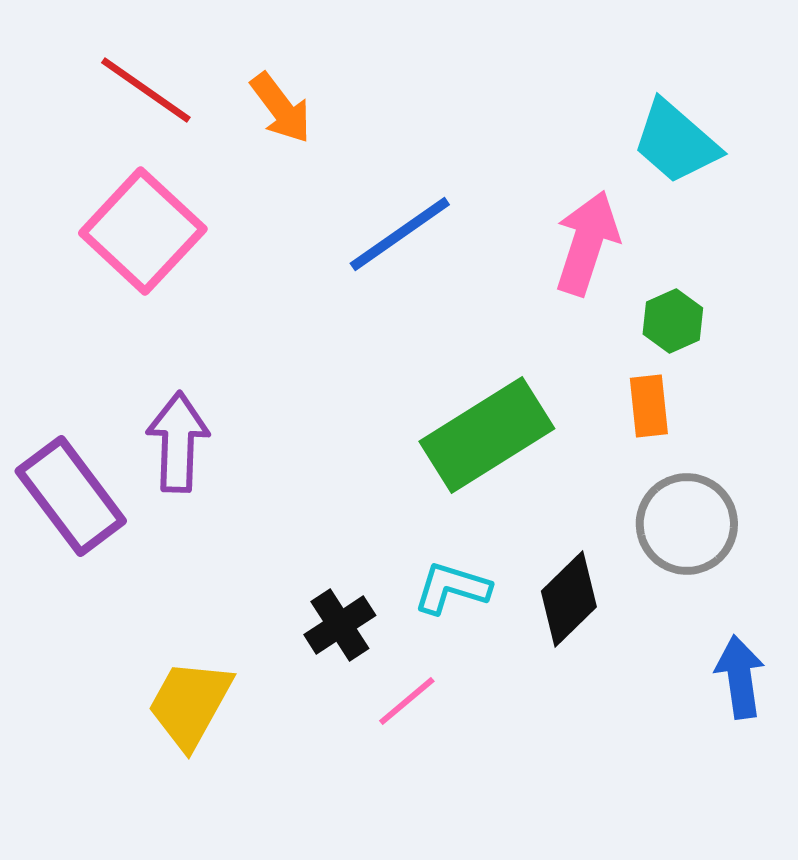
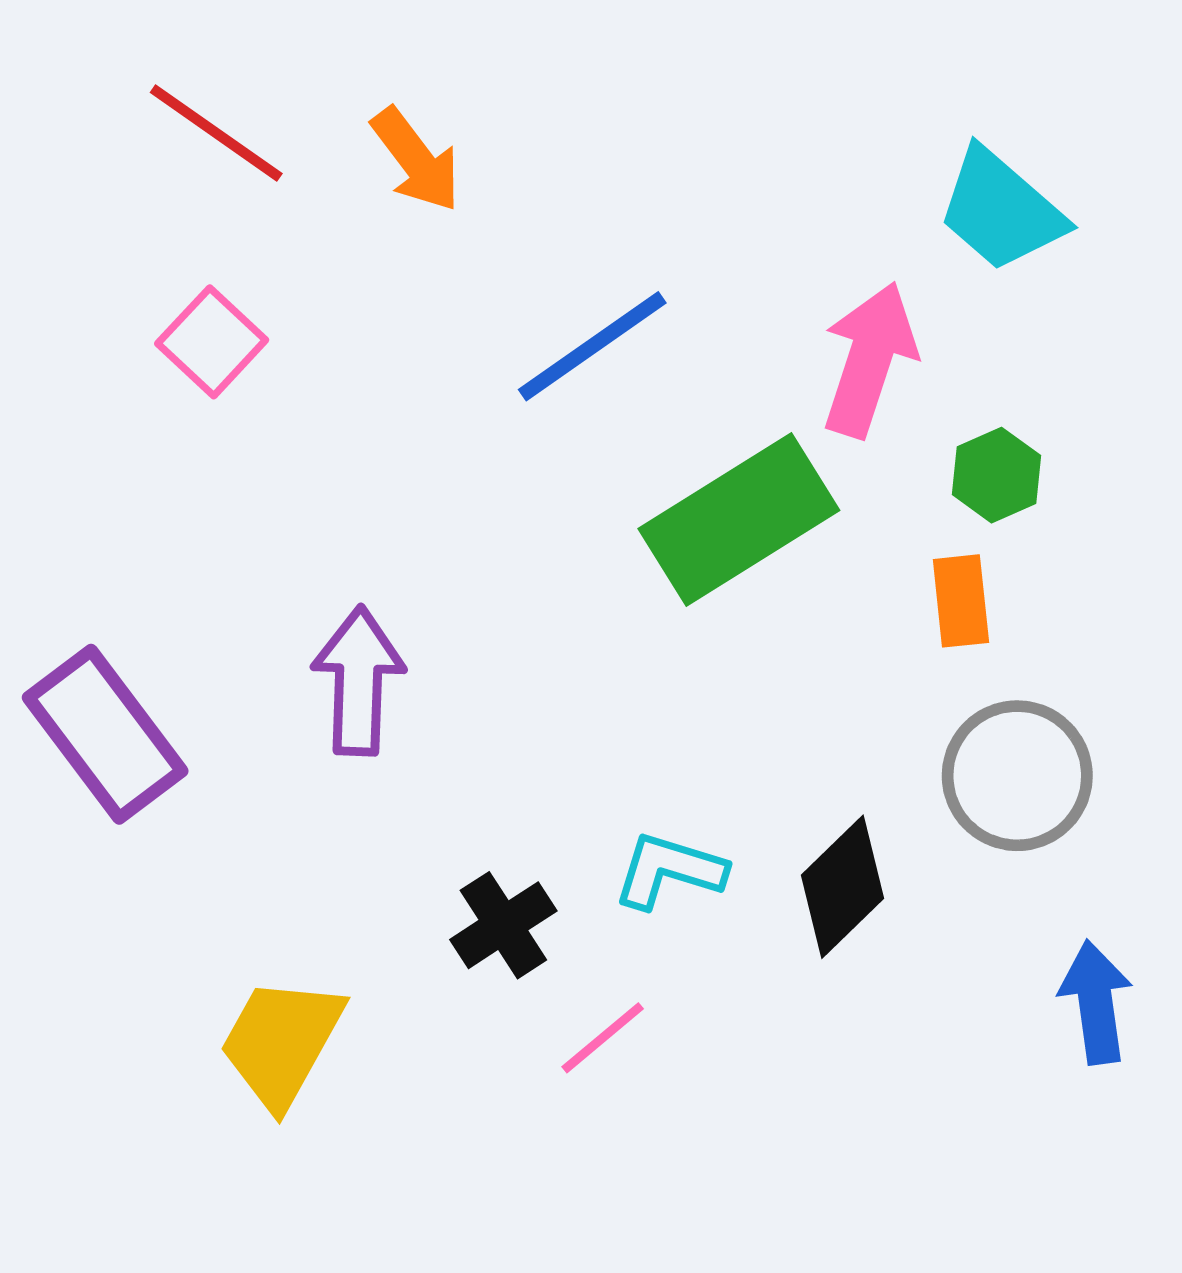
pink square: (143, 231) -> (212, 342), size x0.6
green rectangle: (487, 435) -> (739, 520), moved
purple arrow: (178, 442) -> (358, 681), moved

